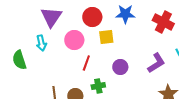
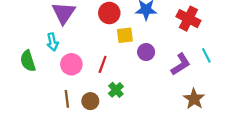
pink circle: (74, 40) -> (71, 64), moved
purple circle: (120, 67) -> (146, 52), moved
green cross: (98, 86) -> (116, 90), turned -32

